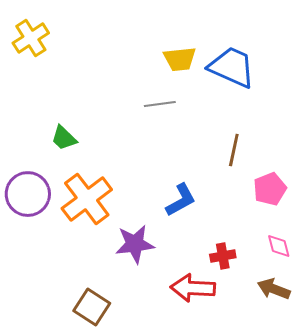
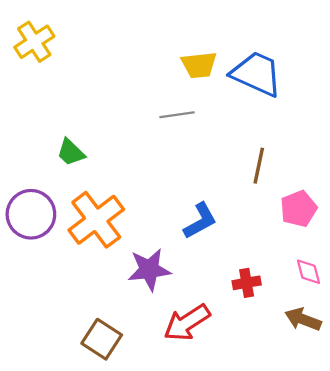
red arrow: (193, 288) -> (187, 323), moved, turned -36

